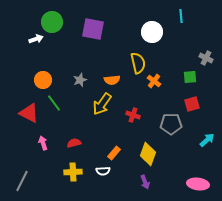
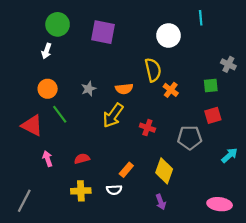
white arrow: (36, 39) -> (46, 51), moved, turned 128

